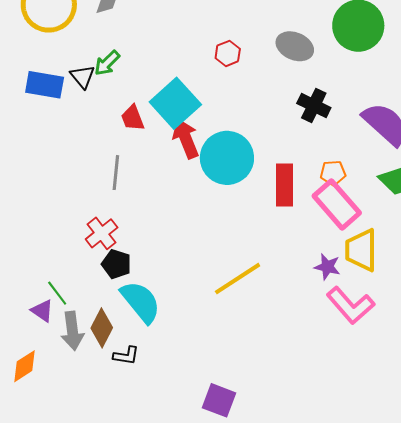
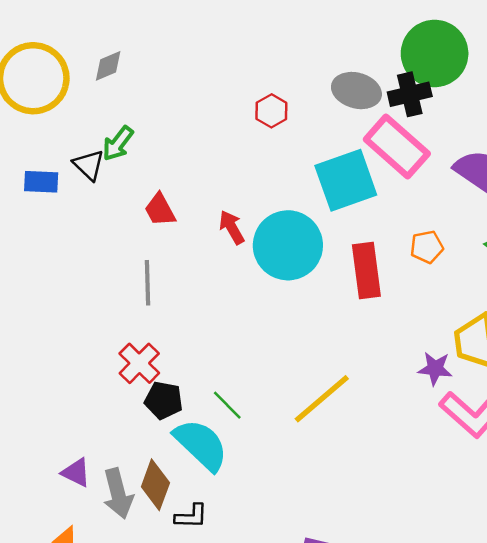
blue rectangle: (45, 85) -> (41, 182), size x0.7
cyan square: (175, 103) -> (346, 180), moved, turned 30
black cross: (314, 106) -> (410, 94), moved, turned -32
red arrow: (186, 139) -> (232, 227), size x0.7
pink rectangle: (337, 204) -> (397, 147), moved
green line: (57, 293) -> (227, 405), moved

